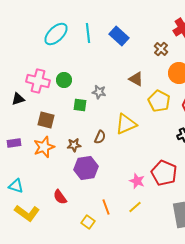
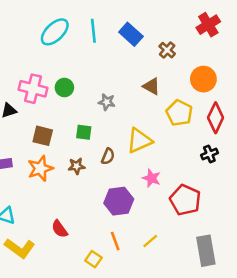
brown cross: (161, 49) -> (167, 50), moved
green square: (80, 105) -> (84, 132), moved
purple hexagon: (86, 168) -> (119, 201), moved
pink star: (137, 181) -> (151, 178), moved

